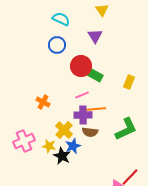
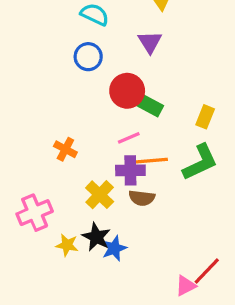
green L-shape: (126, 129) -> (200, 162), moved
yellow star: (49, 146) -> (67, 245), moved
blue star: (73, 146) -> (114, 248), moved

